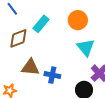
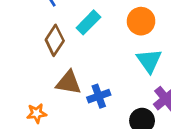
brown diamond: (18, 38) -> (55, 40), turned -40
blue cross: (52, 75) -> (99, 96), turned -35

